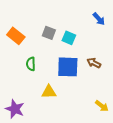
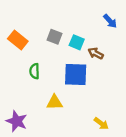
brown arrow: (94, 63) -> (96, 53), moved
yellow arrow: (102, 106) -> (101, 123), moved

